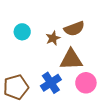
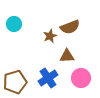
cyan circle: (22, 32) -> (14, 24), moved
brown triangle: (71, 59) -> (67, 56), size x0.7

